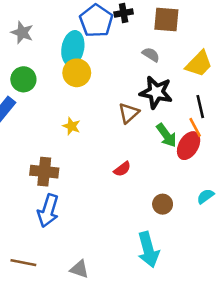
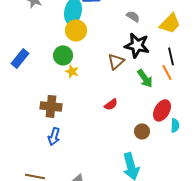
green circle: (23, 79) -> (63, 55), moved
red ellipse: (189, 146) -> (162, 110), moved
cyan semicircle: (205, 196) -> (175, 125), turned 128
blue arrow: (48, 211) -> (54, 136), size x0.7

